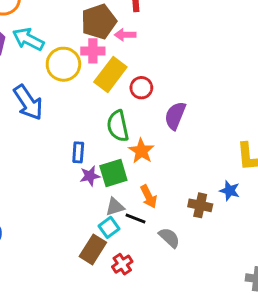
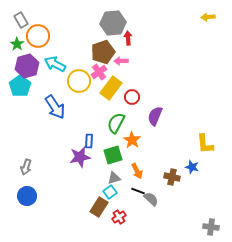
pink cross: (93, 51) -> (99, 72), turned -35
green semicircle: (118, 126) -> (116, 123), turned 40
purple star: (90, 176) -> (80, 157), moved, size x1.5
black line: (135, 219) -> (138, 191), moved

